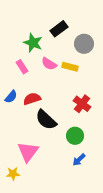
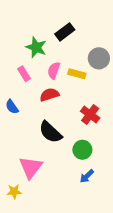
gray circle: (84, 44) -> (99, 58), moved
pink semicircle: (49, 64) -> (54, 70), turned 77
blue semicircle: (11, 97) -> (12, 107), turned 104
red semicircle: (32, 99) -> (49, 95), moved

